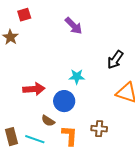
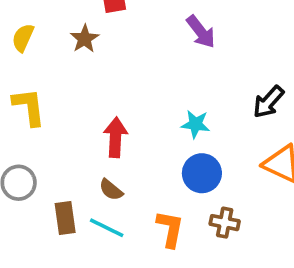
red arrow: (34, 89) -> (115, 137), turned -90
blue circle: (64, 101) -> (202, 173), moved
brown semicircle: (48, 121) -> (111, 190), moved

